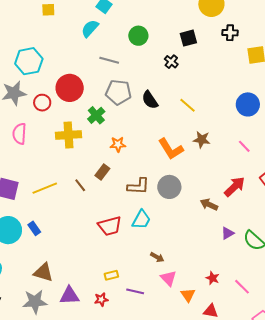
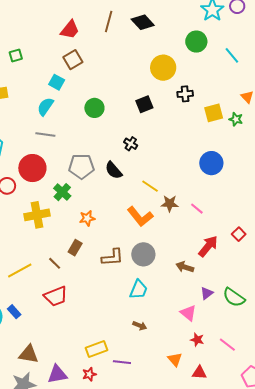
gray line: (109, 60) -> (45, 135), moved
black cross: (171, 62) -> (131, 144), moved
yellow line: (188, 105) -> (150, 186), moved
pink line: (244, 146) -> (197, 209), moved
cyan trapezoid: (141, 220) -> (139, 290), moved
red trapezoid: (110, 226) -> (56, 296), moved
yellow rectangle: (111, 275) -> (96, 349), size x1.5
pink triangle: (168, 278) -> (188, 313), moved

